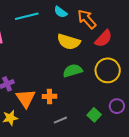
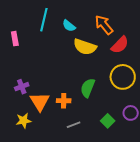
cyan semicircle: (61, 12) -> (69, 26), moved
cyan line: (27, 16) -> (44, 20), turned -65
green semicircle: (73, 71) -> (88, 88), moved, turned -54

